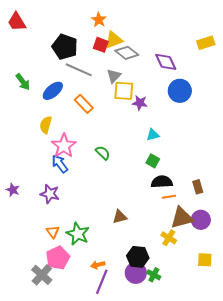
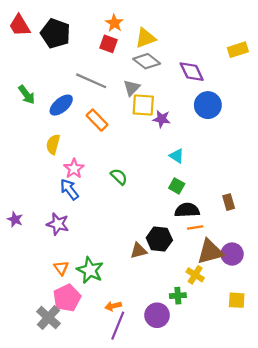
yellow triangle: (114, 40) -> (145, 38), moved
red square: (101, 45) -> (109, 44), moved
black pentagon: (65, 47) -> (55, 33), moved
cyan triangle: (153, 135) -> (177, 156), turned 48
pink star: (64, 146) -> (74, 169), size x0.7
brown rectangle: (198, 187) -> (229, 202), moved
black hexagon: (138, 257) -> (159, 239), moved
green cross: (154, 275) -> (178, 296), moved, turned -32

